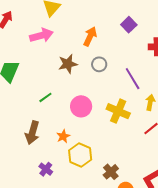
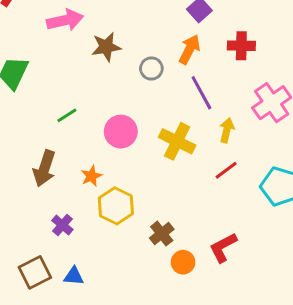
orange arrow: (90, 36) -> (189, 49), moved
brown star: (68, 64) -> (106, 47), moved

